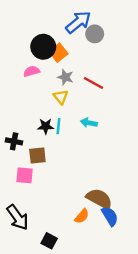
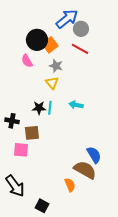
pink semicircle: (32, 71) -> (27, 61), turned -104
red line: (94, 83) -> (80, 49), moved
orange semicircle: (82, 216) -> (70, 185), turned -64
blue semicircle: (110, 216) -> (94, 155), moved

